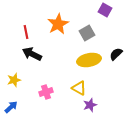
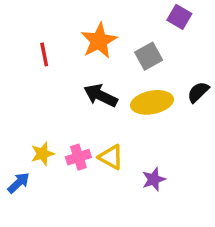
black arrow: (32, 54) -> (101, 96), moved
yellow star: (14, 80) -> (42, 154), moved
yellow triangle: (79, 88) -> (111, 157), moved

